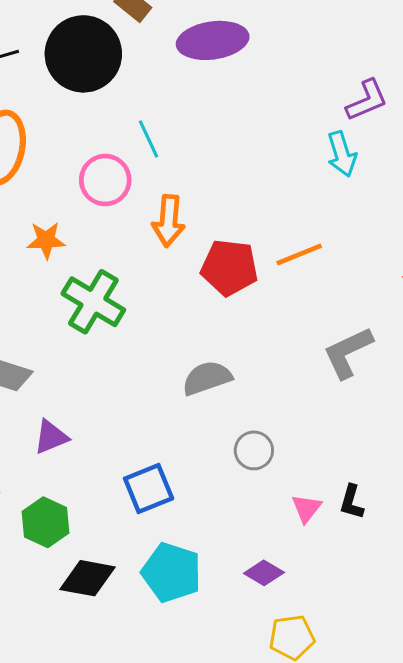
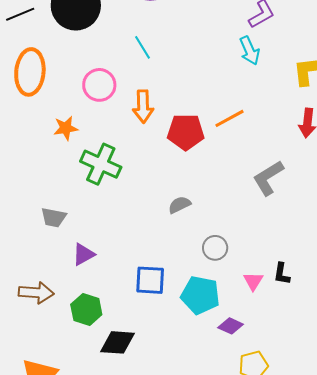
cyan line: (148, 139) -> (143, 47), moved
gray semicircle: (207, 378) -> (180, 205), size x0.7
blue square: (149, 488) -> (150, 280), turned 32
cyan pentagon: (172, 572) -> (200, 295), moved

